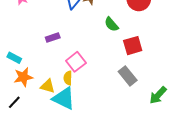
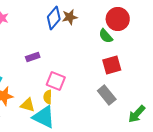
green semicircle: (111, 24) -> (106, 36), moved
pink square: (76, 62) -> (56, 81), turned -30

